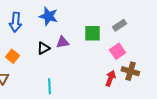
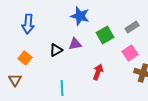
blue star: (48, 16) -> (80, 16), moved
green square: (92, 33) -> (105, 35), turned -30
red arrow: (110, 78) -> (98, 72), moved

